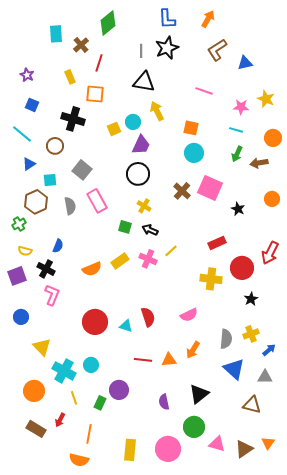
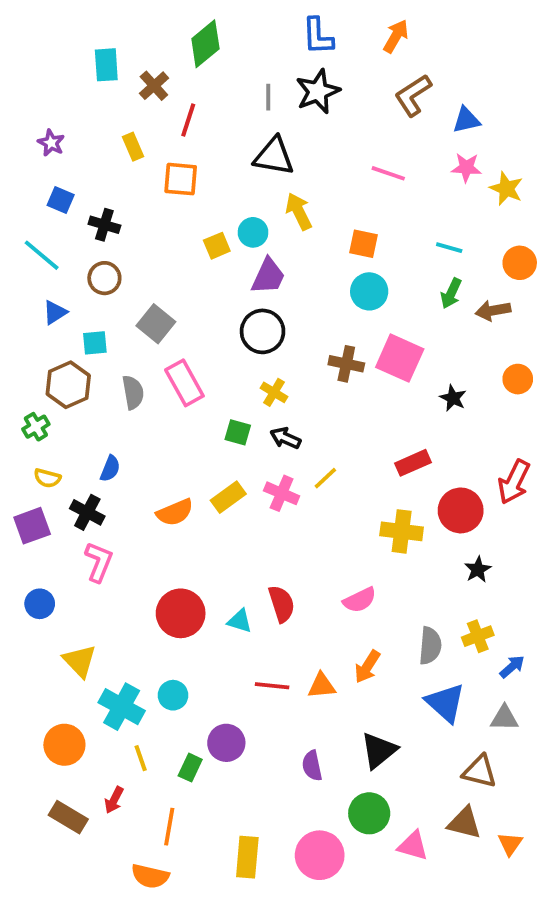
pink star: (241, 107) -> (466, 168), moved
black cross: (73, 119) -> (104, 225), moved, size x0.7
brown cross: (182, 191) -> (346, 364), turned -30
brown triangle: (244, 449) -> (464, 823), moved, turned 48

